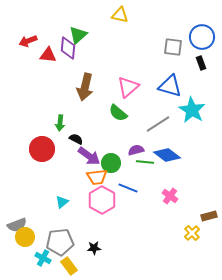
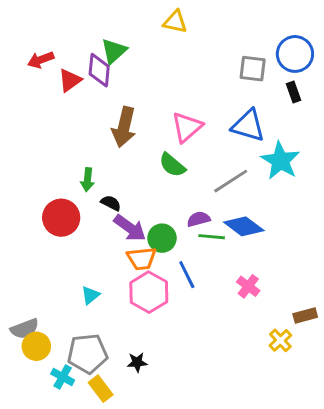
red triangle: (48, 55) -> (70, 80), turned -42
blue line: (128, 188) -> (187, 275), turned 42

